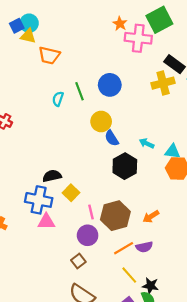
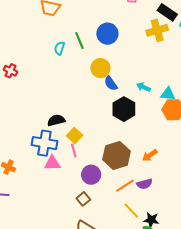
pink line: (91, 212) -> (74, 151), moved

